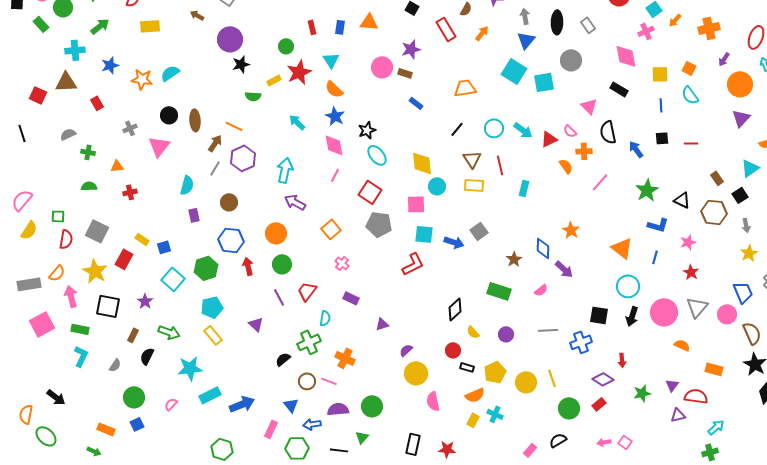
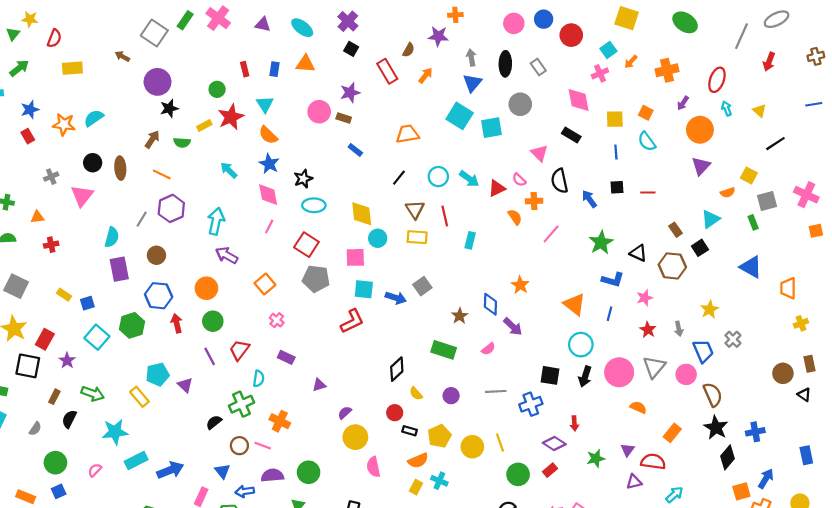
red rectangle: (97, 103) -> (28, 136), moved
brown arrow: (215, 143) -> (152, 139), moved
cyan ellipse: (377, 155) -> (314, 205), turned -50
purple rectangle: (194, 215) -> (119, 269), size x1.6
gray arrow: (746, 225) -> (679, 329), moved
red rectangle: (124, 259) -> (45, 339), moved
cyan pentagon: (212, 307) -> (158, 374), moved
orange rectangle: (714, 369) -> (672, 433), turned -66

